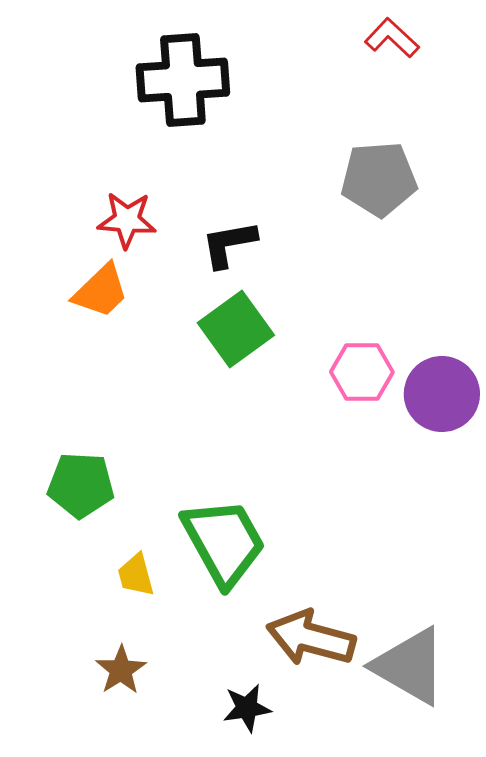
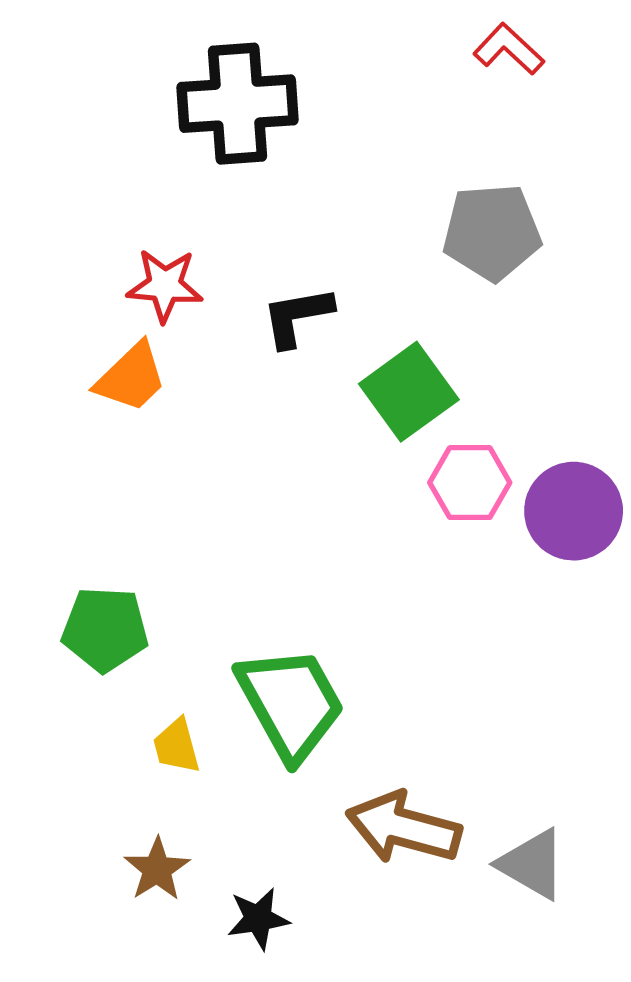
green square: (236, 329) -> (409, 392), moved
gray triangle: (410, 666) -> (532, 864), size x0.7
black star: (247, 708) -> (258, 919), moved

